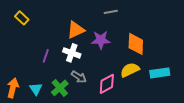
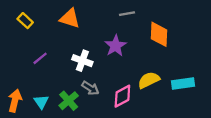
orange triangle: (76, 30) -> (70, 18), moved, turned 42
purple star: (101, 40) -> (116, 46), turned -30
orange diamond: (136, 44) -> (159, 34), moved
purple line: (46, 56) -> (40, 58), moved, turned 32

